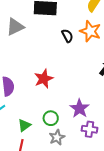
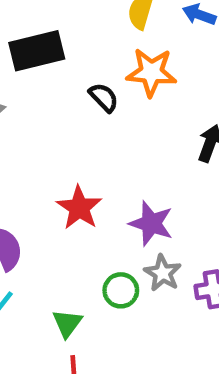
purple star: (80, 108) -> (151, 223), moved
gray star: (57, 137) -> (163, 273), moved

